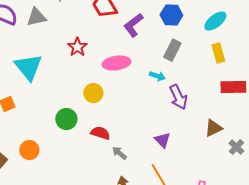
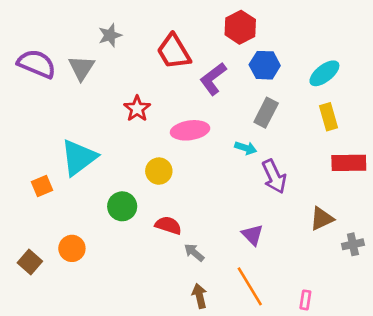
gray triangle: (36, 17) -> (81, 68), turned -45
cyan triangle: (28, 67) -> (79, 157), moved, turned 32
gray cross: (236, 147) -> (353, 244), turned 35

